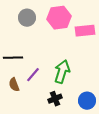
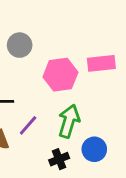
pink hexagon: (59, 18) -> (60, 75), moved
blue circle: (87, 101) -> (94, 149), moved

